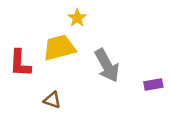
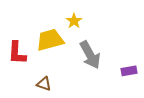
yellow star: (77, 18) -> (74, 21), moved

